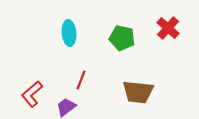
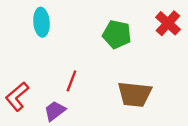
cyan ellipse: (69, 33) -> (41, 22), moved

